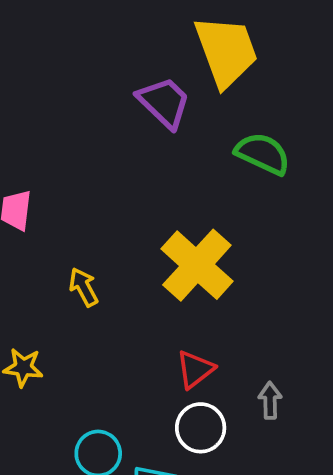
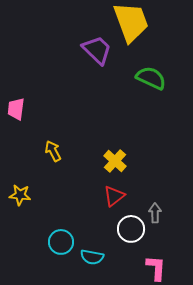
yellow cross: (197, 265) -> (115, 161), moved, size x0.6
white circle: (201, 428) -> (131, 229), moved

